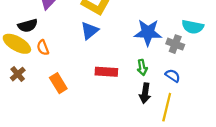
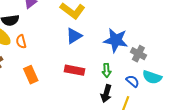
cyan semicircle: (193, 27) -> (152, 77), moved
blue triangle: (90, 31) -> (74, 36), moved

